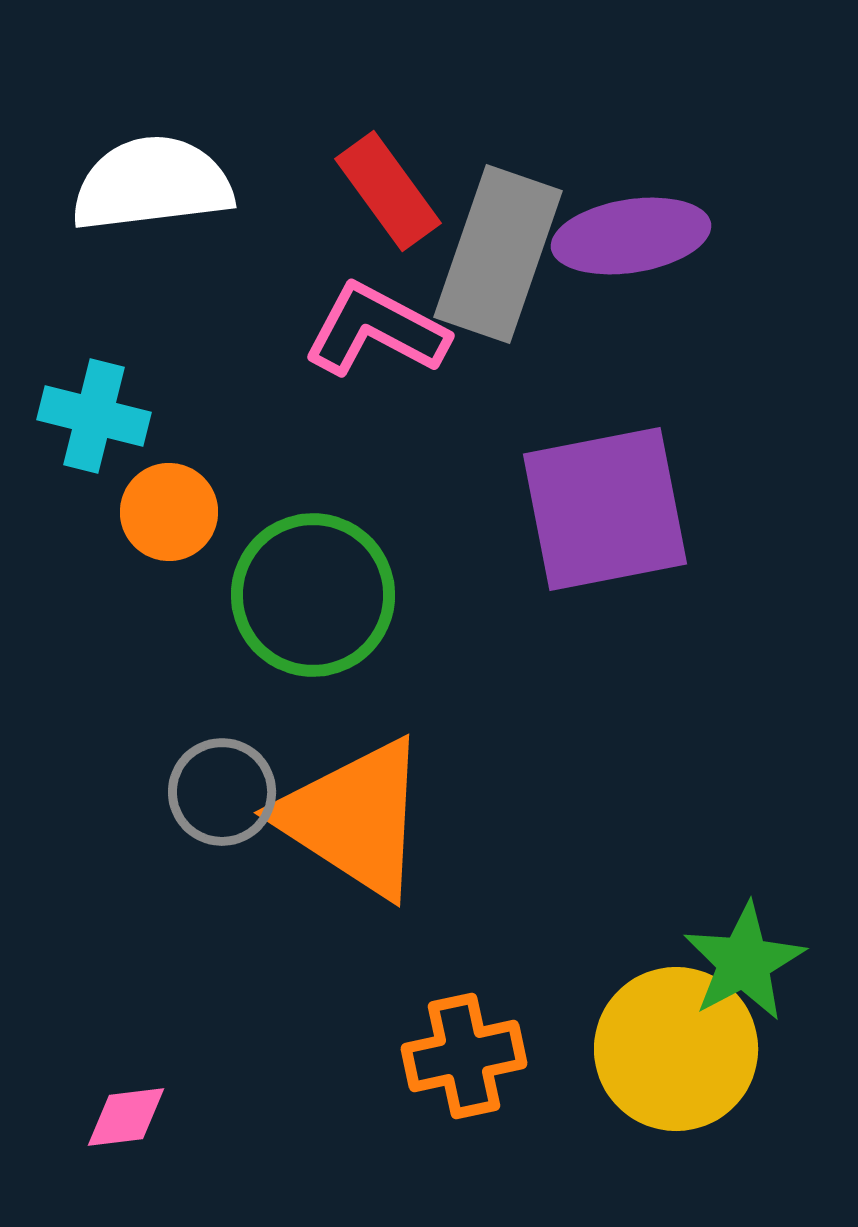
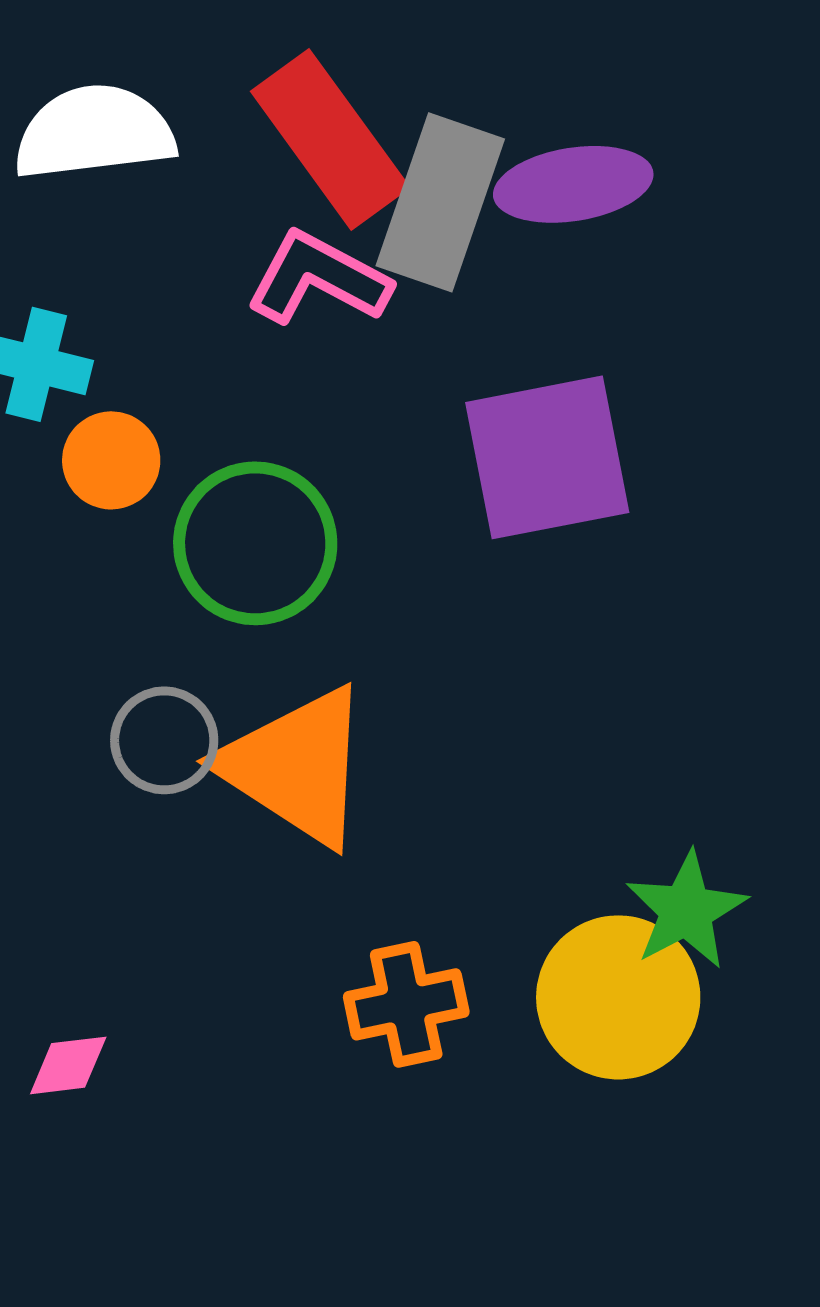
red rectangle: (388, 191) -> (330, 139), size x1.5

